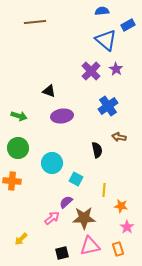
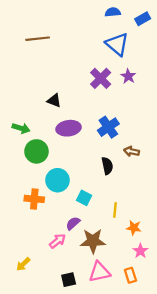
brown line: (35, 22) -> (38, 39), moved
blue rectangle: (128, 25) -> (143, 19), moved
blue cross: (108, 106) -> (108, 127), moved
green circle: (18, 148) -> (36, 151), moved
orange cross: (12, 181) -> (34, 199), moved

